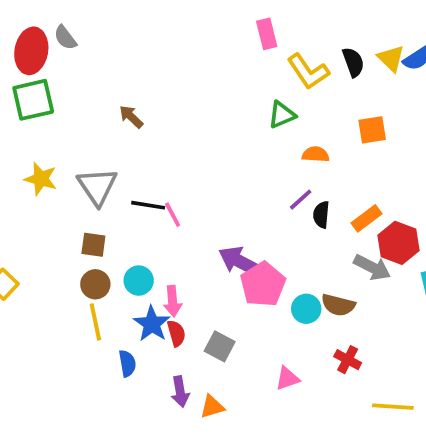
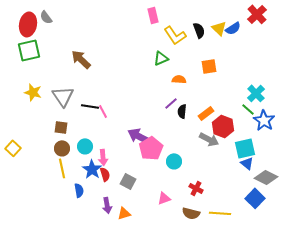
brown arrow: (131, 117) -> (81, 59), size x1.5
brown semicircle: (338, 305) -> (191, 213), moved

